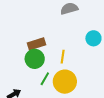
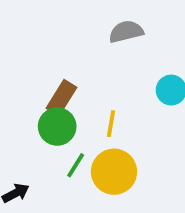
brown rectangle: (37, 44) -> (61, 98), turned -42

